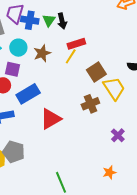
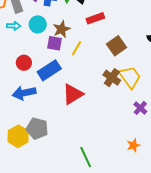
yellow line: (71, 56) -> (76, 48), moved
purple square: (12, 69) -> (54, 43), moved
yellow trapezoid: (114, 88) -> (130, 77), moved
brown cross: (90, 104) -> (112, 78), turned -30

